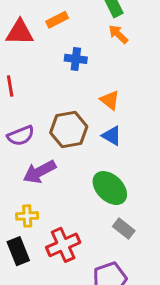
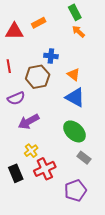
blue cross: (76, 59) -> (51, 56), moved
brown hexagon: (69, 130) -> (38, 77), moved
blue triangle: (112, 136) -> (75, 97), size x1.5
yellow cross: (27, 216) -> (31, 151), moved, turned -32

